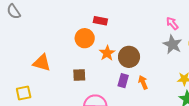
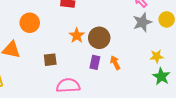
orange circle: (85, 38) -> (30, 23), moved
gray star: (172, 44) -> (142, 22), turned 30

